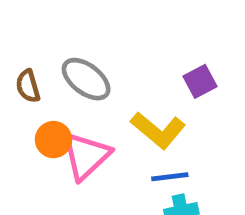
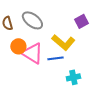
pink triangle: (86, 156) -> (32, 53), turned -45
blue line: (170, 177) -> (55, 58), moved

